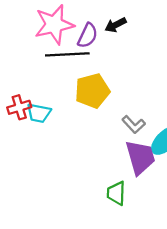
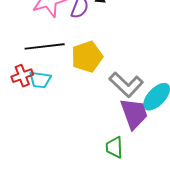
black line: (67, 54) -> (45, 46), moved
gray L-shape: (134, 124) -> (126, 85), size x1.6

